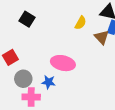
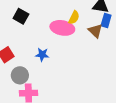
pink ellipse: (63, 63) -> (62, 28), moved
blue star: (49, 82) -> (42, 55), moved

